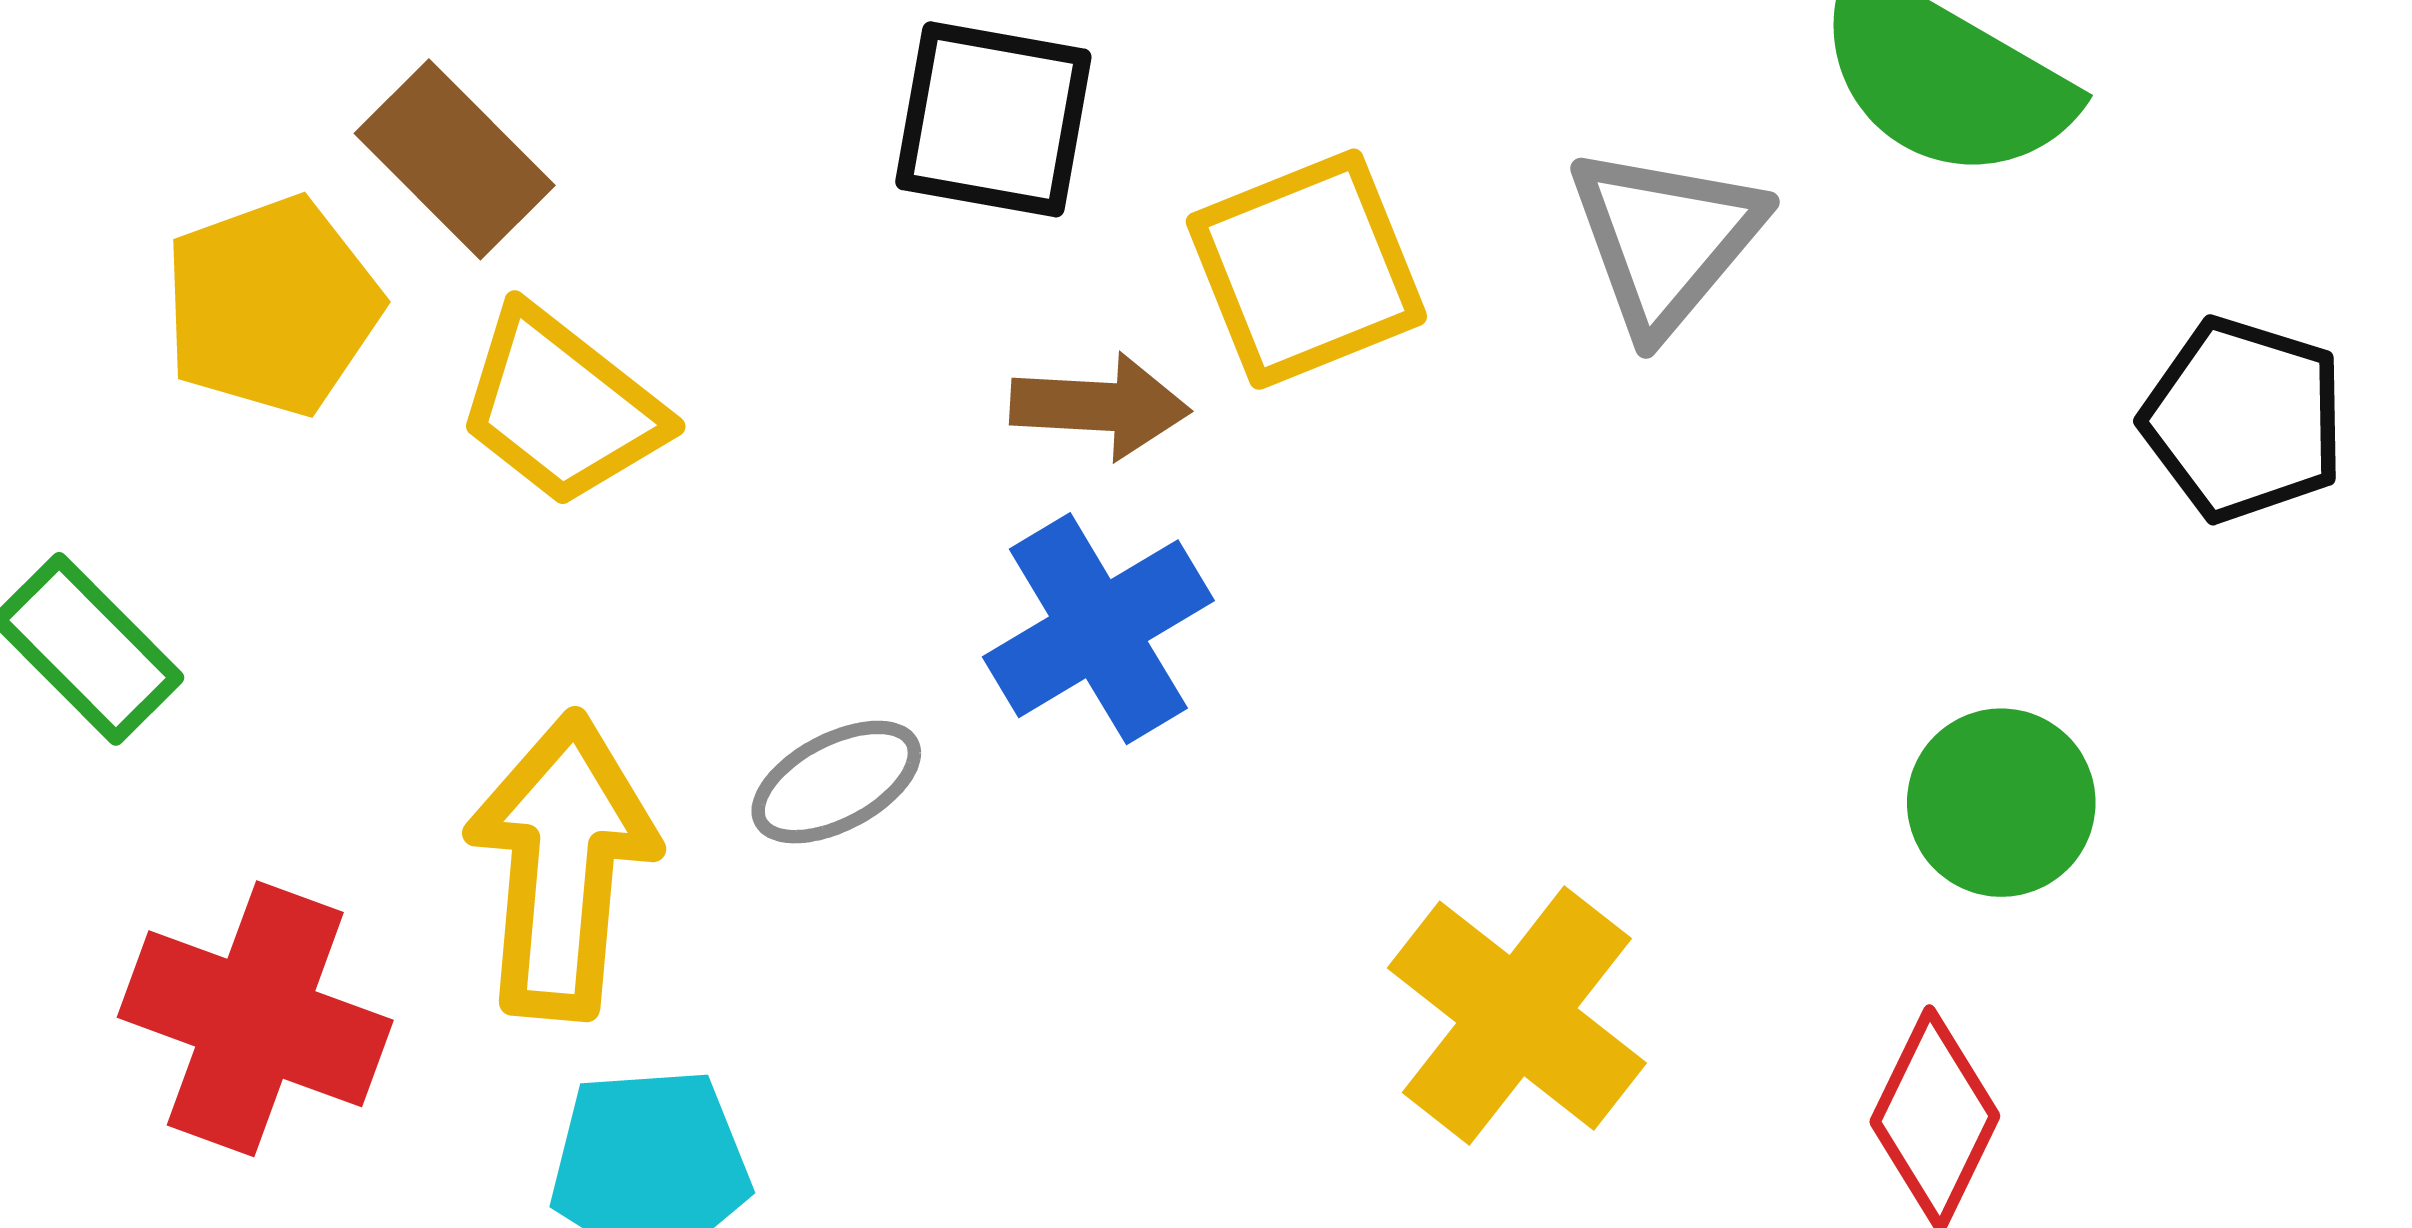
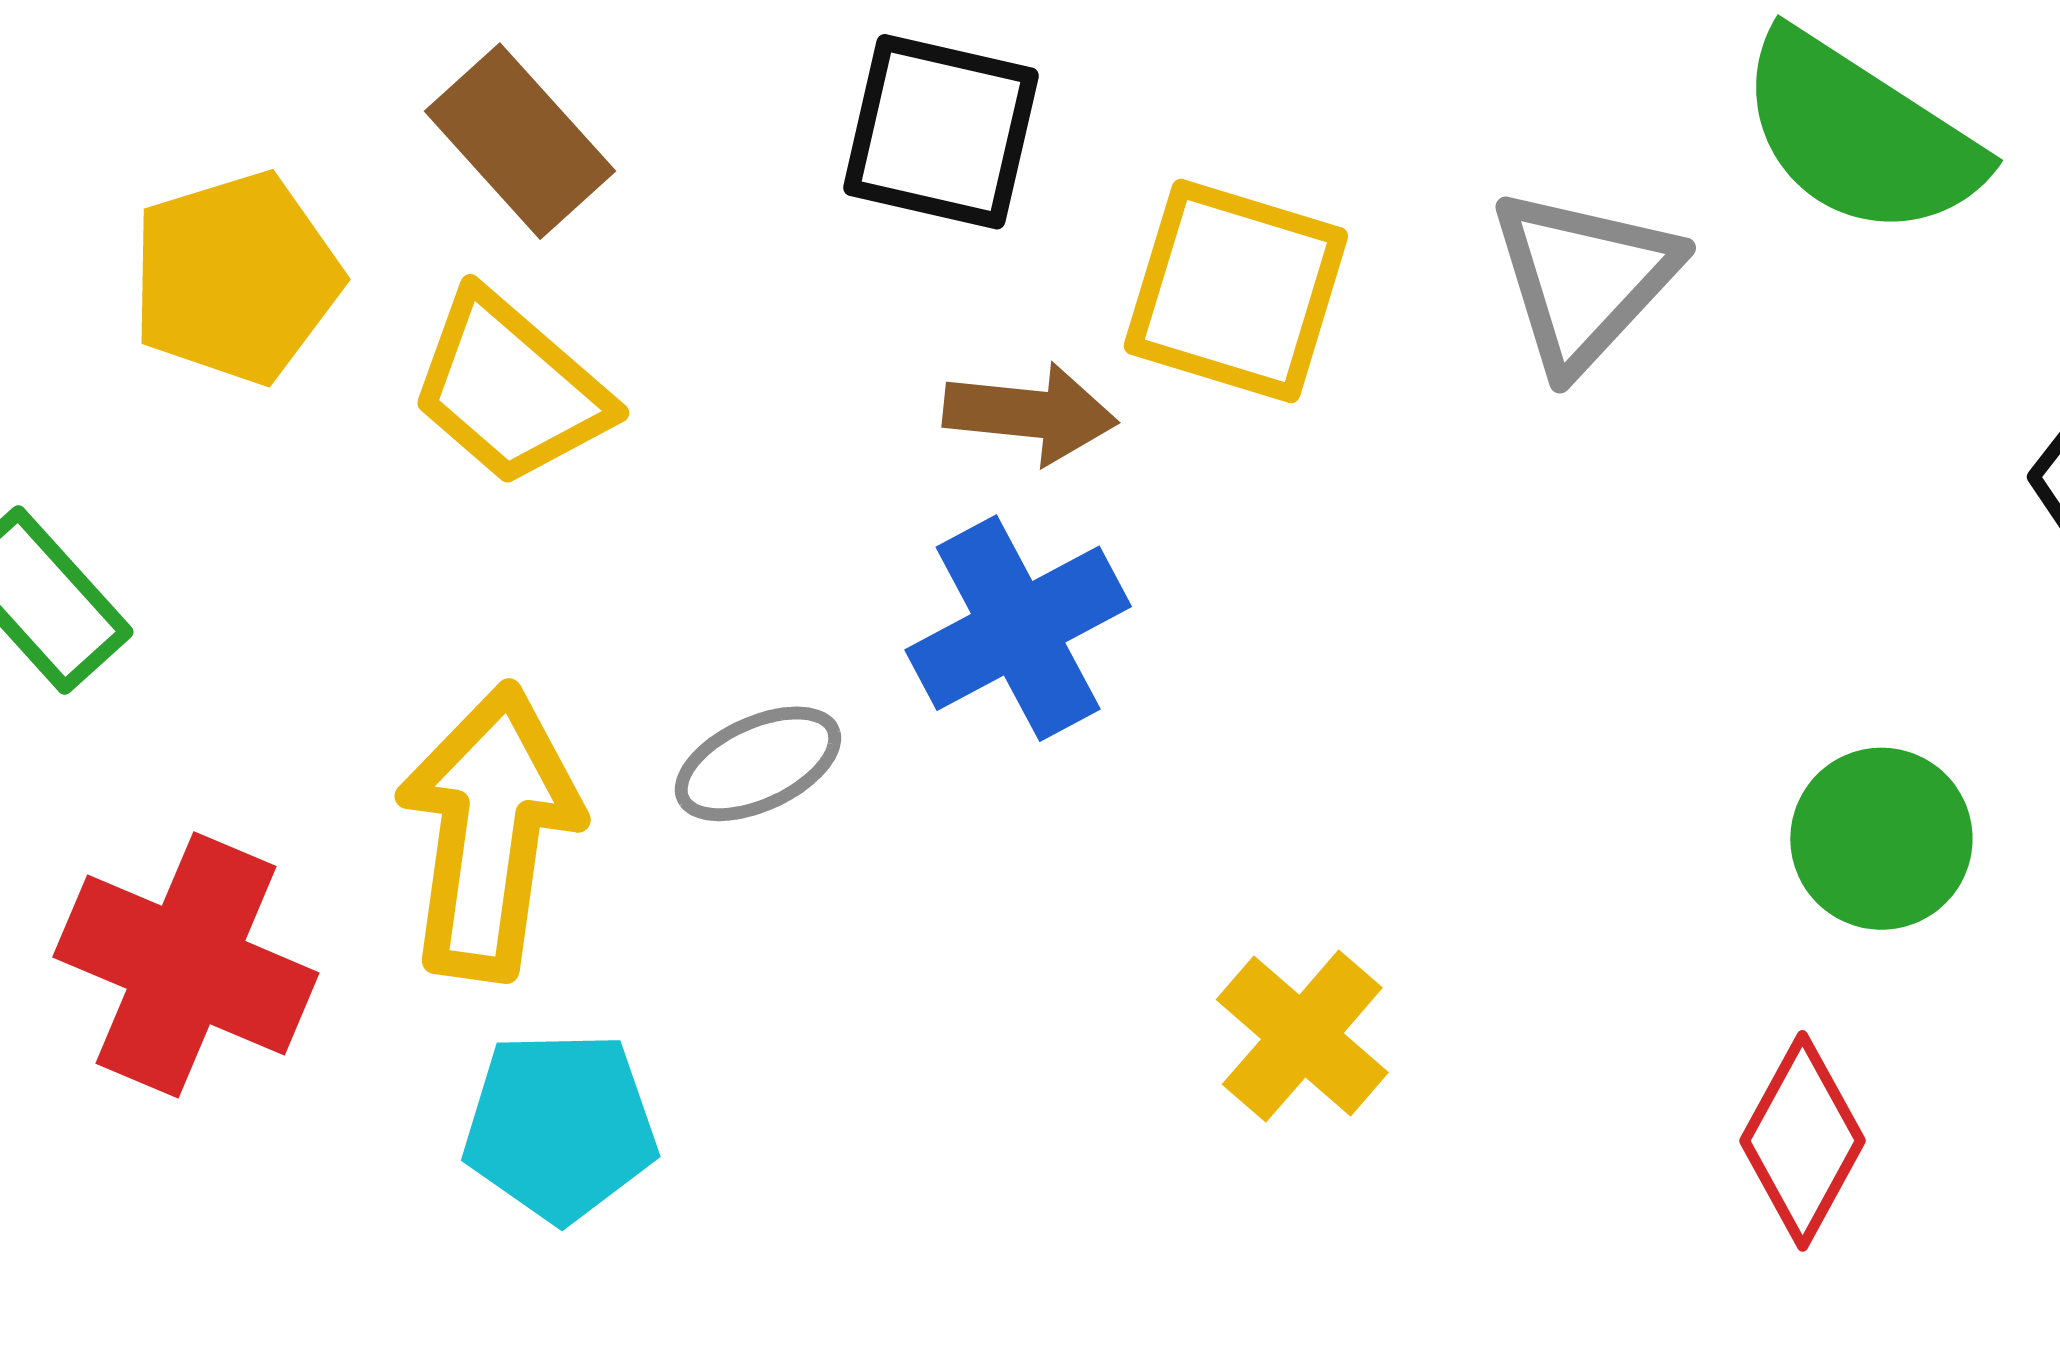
brown rectangle: (455, 159) -> (520, 141), moved
yellow square: (1306, 269) -> (1236, 291), turned 36
yellow cross: (1517, 1016) -> (1302, 1036), moved, size x0.7

